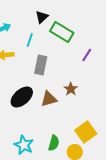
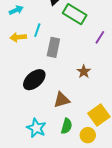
cyan line: (30, 40) -> (37, 30), moved
brown triangle: (49, 99) -> (62, 100), moved

